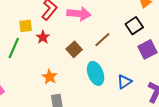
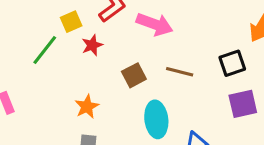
yellow square: (26, 26) -> (71, 22), turned -32
brown line: (102, 40) -> (180, 72), turned 42

